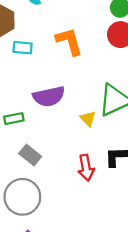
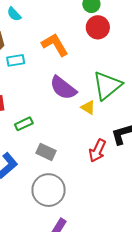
purple semicircle: (49, 96) -> (63, 88), moved, turned 64
red arrow: (86, 168) -> (97, 151), turned 50

